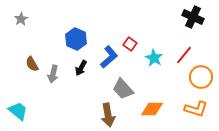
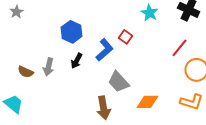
cyan star: (154, 58) -> (150, 13), moved
brown semicircle: (32, 64) -> (26, 72), moved, turned -35

